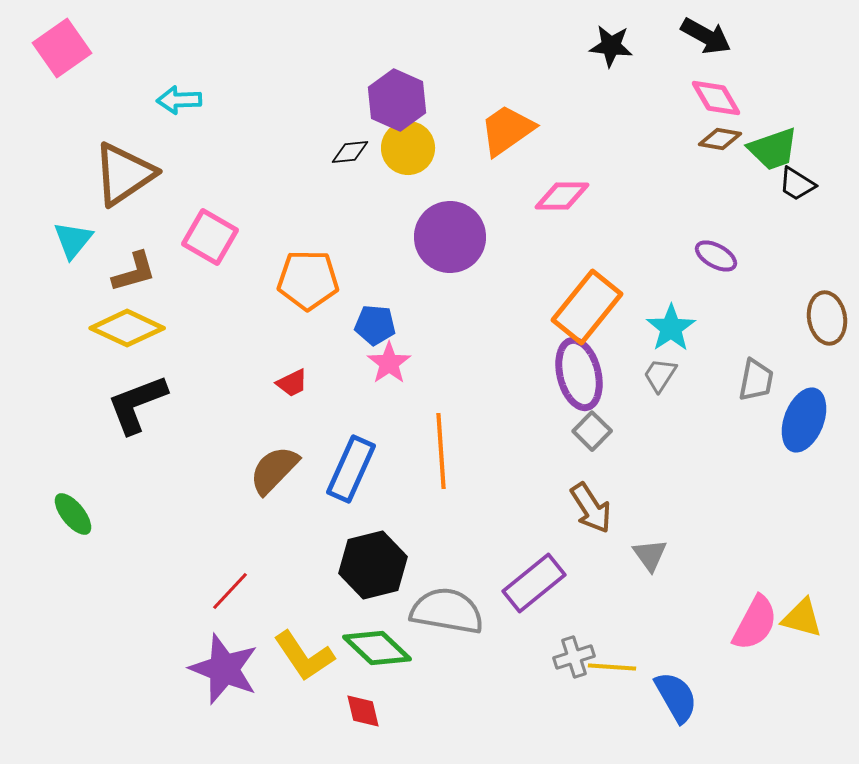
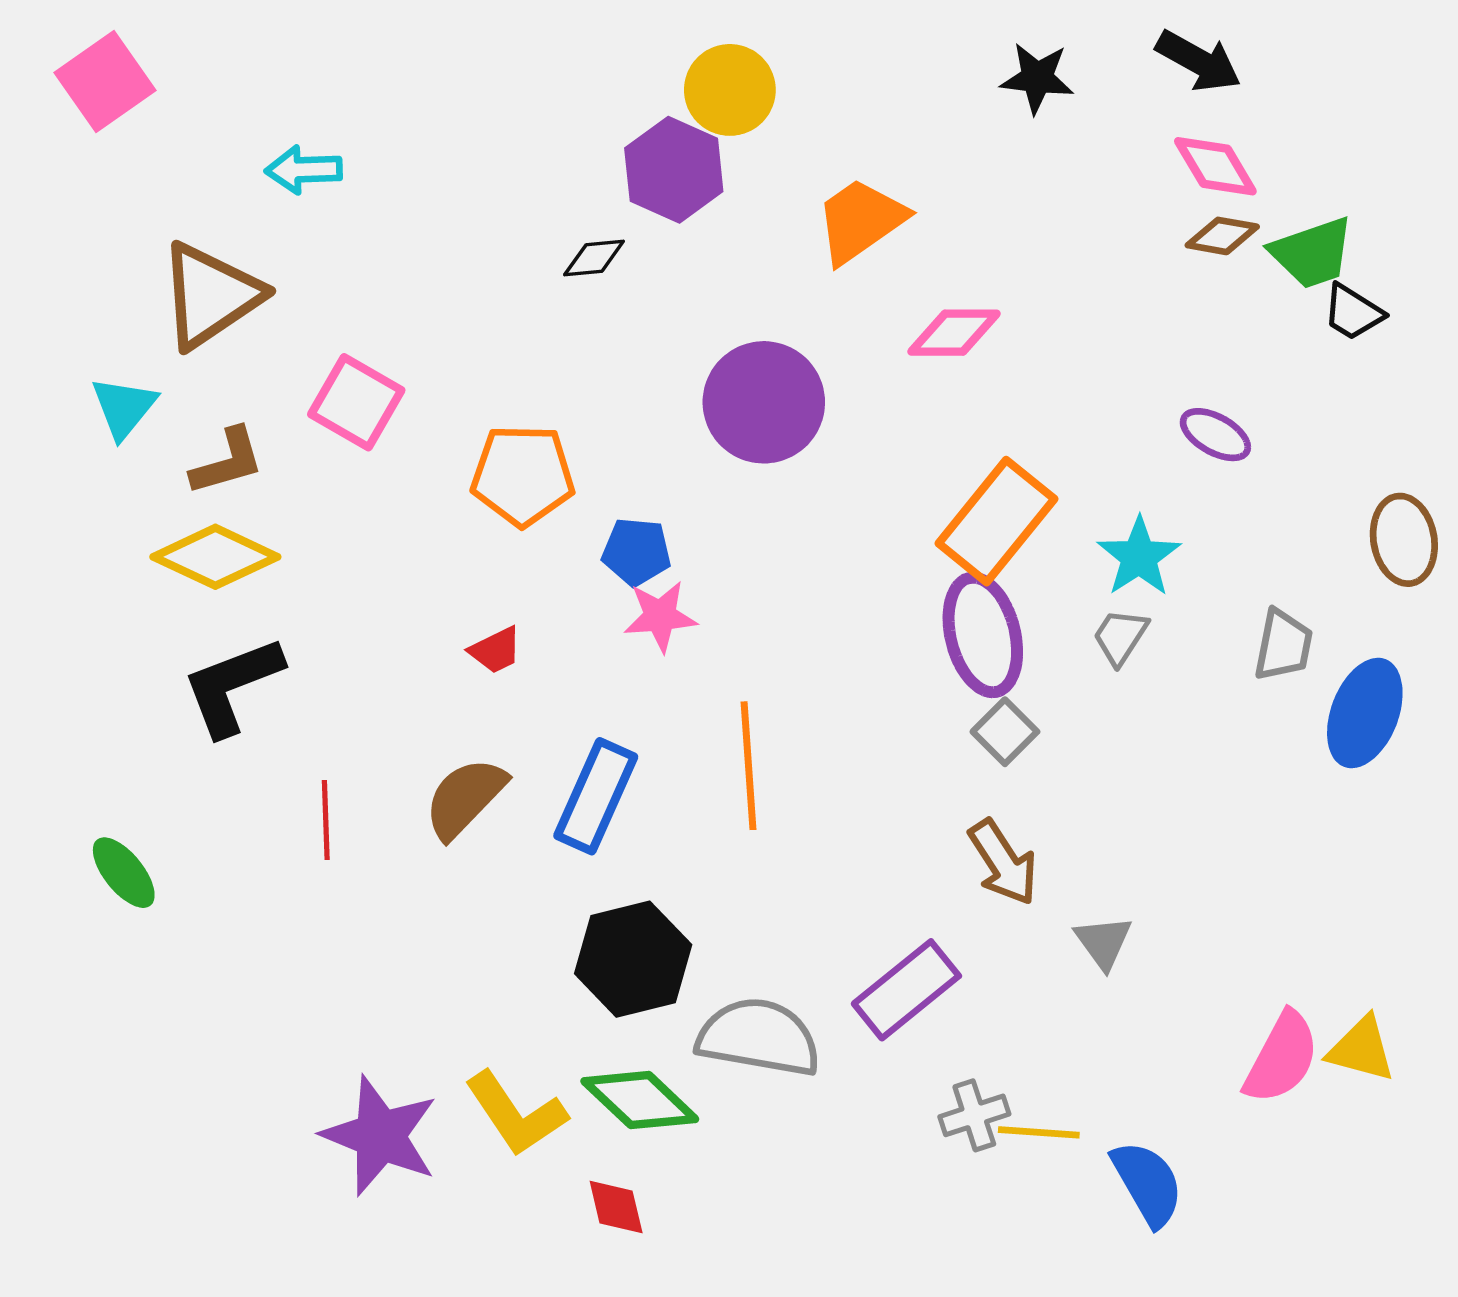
yellow circle: (408, 148) -> (730, 90), moved
pink star: (389, 363) -> (660, 616), turned 30
red line: (230, 591) -> (326, 820), moved, turned -45

